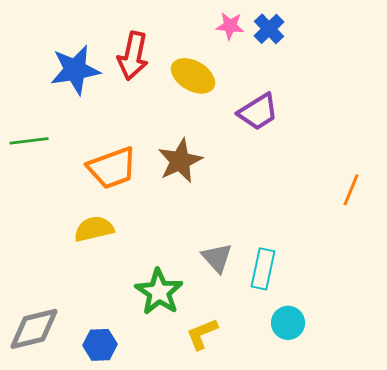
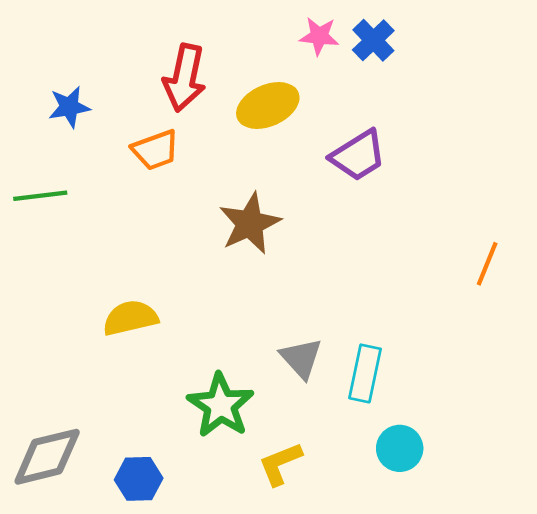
blue star: (75, 70) -> (69, 107), moved, size x0.6
yellow ellipse: (193, 76) -> (268, 106), turned -54
orange trapezoid: (112, 168) -> (155, 150), moved, size x0.7

